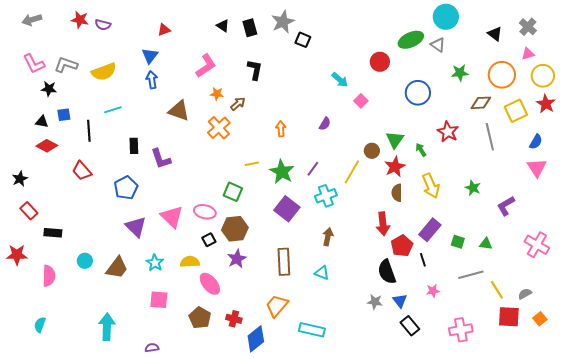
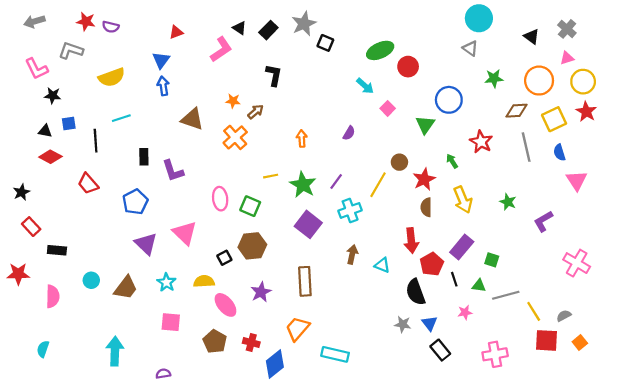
black rectangle: (250, 28) -> (268, 30), turned 60
green ellipse: (411, 40) -> (380, 50), moved
gray L-shape: (66, 65) -> (71, 50), moved
pink L-shape: (206, 66) -> (221, 49), moved
green triangle: (395, 140) -> (425, 125), moved
blue semicircle: (536, 142) -> (559, 152), moved, turned 133
pink ellipse: (205, 212) -> (220, 199), moved, turned 70
green triangle: (486, 244) -> (479, 286), moved
purple star: (237, 259) -> (261, 292), moved
cyan triangle: (322, 273) -> (382, 265), moved

